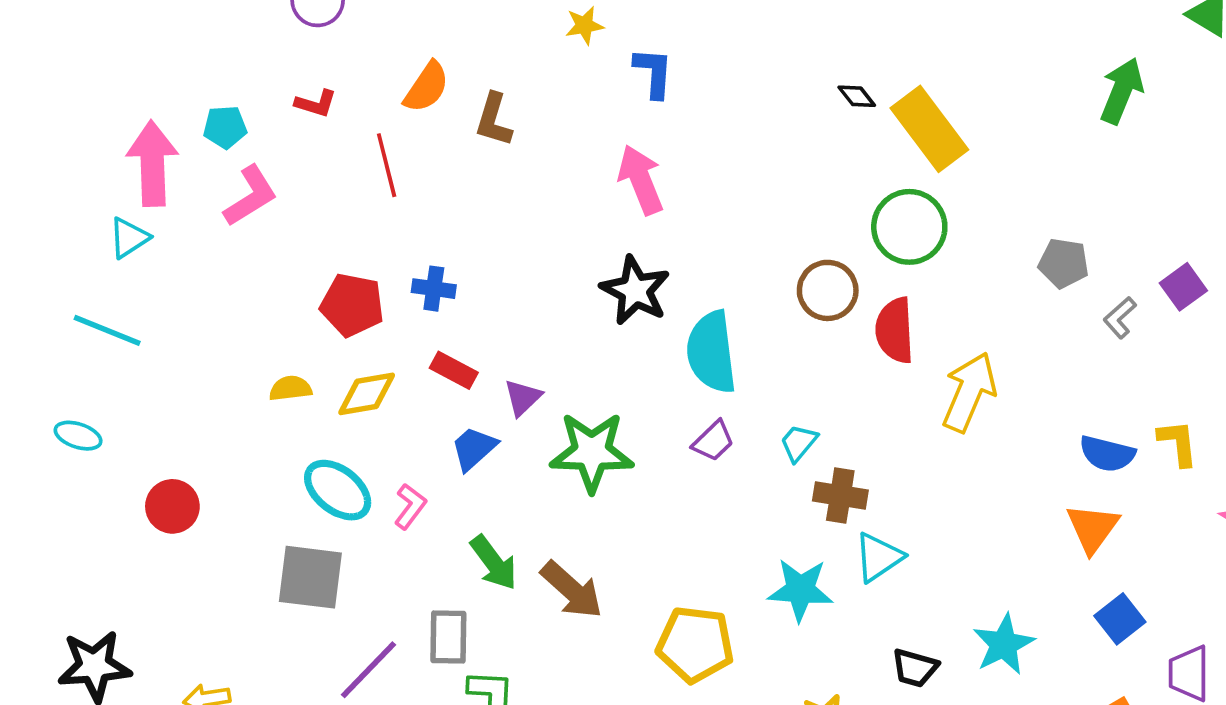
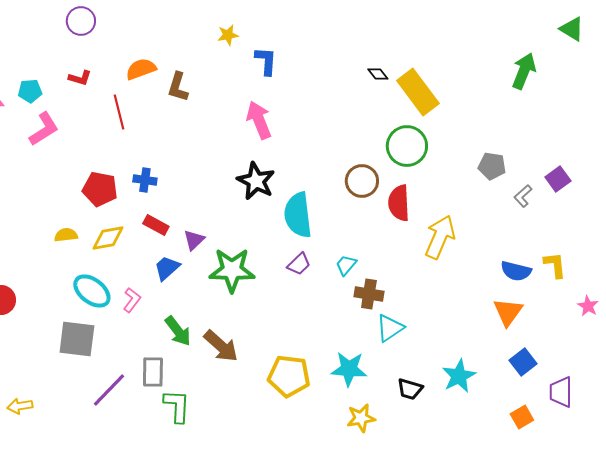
orange semicircle: (427, 87) -> (141, 69), turned -144
cyan star: (800, 590) -> (349, 369), moved

